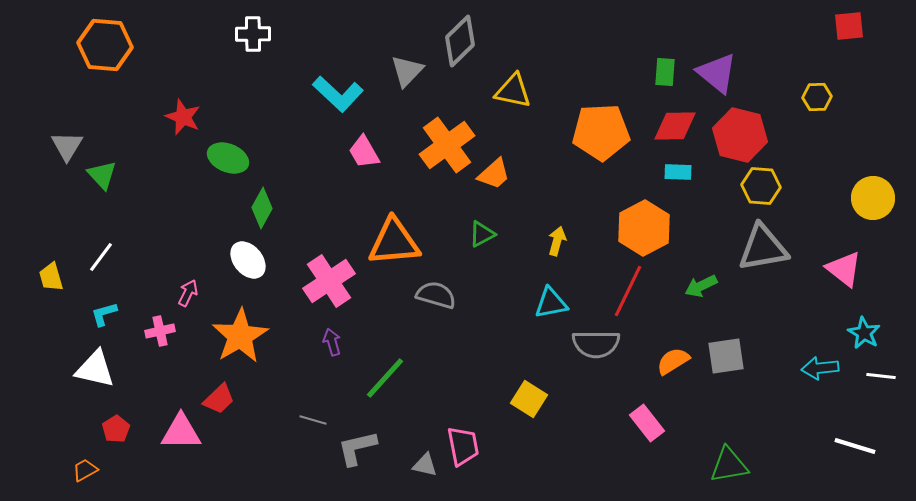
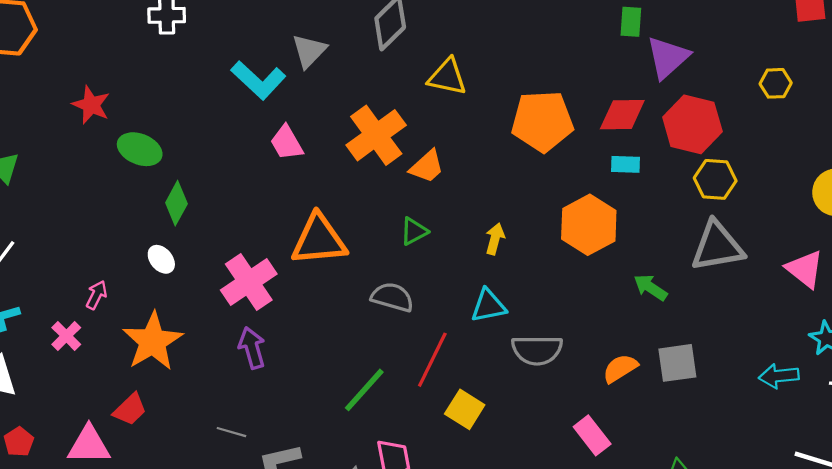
gray triangle: (407, 71) -> (309, 51), moved
green rectangle: (665, 72) -> (631, 22), moved
purple triangle: (717, 73) -> (668, 57), turned 39
white ellipse: (248, 260) -> (161, 259), size x0.7
green arrow: (701, 286) -> (650, 287), turned 60
red line: (628, 291) -> (432, 360), moved
gray semicircle: (436, 295) -> (392, 297), moved
pink cross: (160, 331) -> (66, 336), turned -32
purple arrow: (332, 342) -> (252, 348), size x1.4
green line: (385, 378) -> (364, 390), moved

